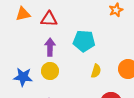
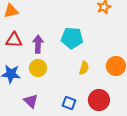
red triangle: (49, 19) -> (14, 40), moved

